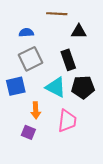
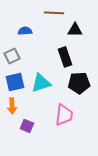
gray square: (30, 59) -> (12, 56), moved, size x0.7
cyan triangle: (56, 87) -> (41, 83), moved, turned -45
orange arrow: (36, 110) -> (12, 106), moved

